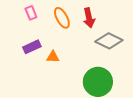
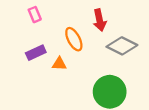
orange ellipse: (62, 18) -> (74, 39), moved

